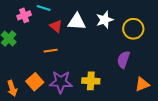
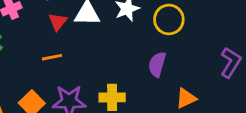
red triangle: (56, 26) -> (58, 22), turned 32

